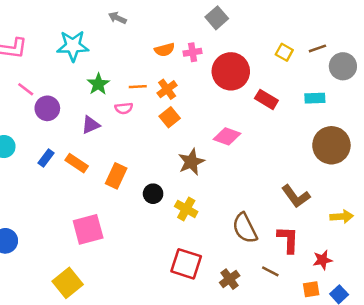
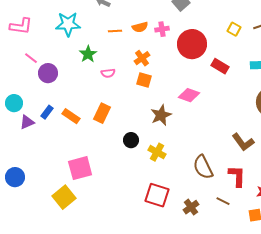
orange line: (138, 87) -> (115, 31), moved
orange square: (170, 117) -> (144, 80), turned -35
purple triangle: (91, 125) -> (27, 122), moved
orange rectangle: (116, 176) -> (102, 113), moved
yellow square: (68, 283) -> (64, 197), moved

